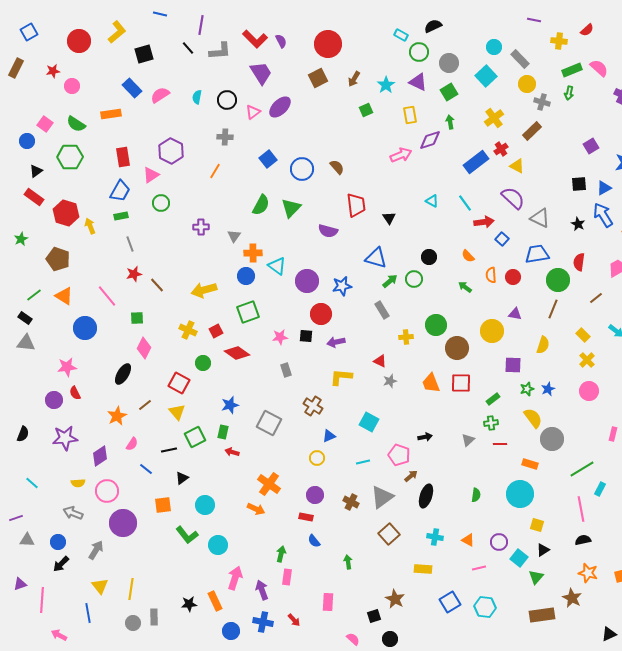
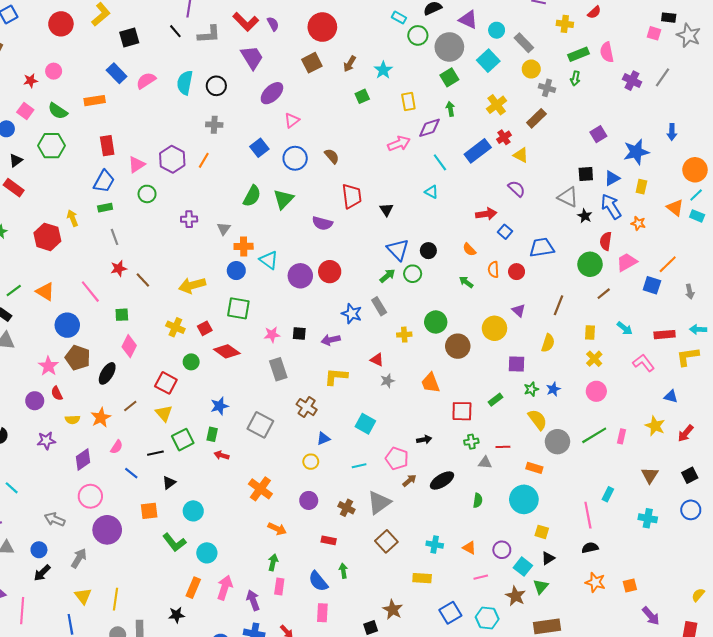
gray circle: (449, 63) -> (449, 47), size x1.4
pink semicircle: (599, 68) -> (607, 52), turned -144
red star: (53, 71) -> (31, 81), moved
purple triangle: (418, 82) -> (468, 20), moved
cyan semicircle: (197, 97) -> (185, 83), size x1.6
pink triangle: (253, 112) -> (292, 120), moved
purple hexagon: (171, 151) -> (172, 159), moved
purple semicircle: (513, 198) -> (517, 189), size x0.7
cyan line: (465, 203) -> (440, 162), moved
red hexagon: (66, 213) -> (47, 237), moved
gray triangle: (540, 218) -> (568, 197), moved
blue triangle: (376, 258) -> (398, 250), moved, turned 30
brown pentagon: (58, 259) -> (78, 358), moved
red semicircle: (579, 262) -> (606, 241), moved
green circle: (558, 280) -> (590, 264), moved
blue star: (342, 286) -> (352, 314), moved, turned 30
green square: (248, 312) -> (238, 308), turned 30
red circle: (321, 314) -> (330, 272), moved
purple triangle: (515, 314) -> (519, 310), turned 32
yellow rectangle: (583, 335) -> (590, 332), turned 48
pink star: (67, 367) -> (48, 366), turned -30
gray rectangle: (286, 370) -> (278, 369), size x1.5
red square: (461, 383) -> (462, 411), moved
green cross: (491, 423) -> (471, 442), moved
purple star: (65, 438) -> (46, 441), size x0.7
gray triangle: (468, 440) -> (485, 463), moved, turned 48
green line: (582, 469) -> (594, 435), moved
yellow semicircle: (78, 483) -> (73, 420), moved
black ellipse: (426, 496) -> (442, 481), moved, turned 40
orange arrow: (256, 509) -> (277, 529), moved
red rectangle: (306, 517) -> (329, 540), moved
blue semicircle: (314, 541) -> (318, 581), moved, size x1.5
brown star: (572, 598) -> (515, 596), moved
orange rectangle: (215, 601) -> (193, 588), moved, turned 48

